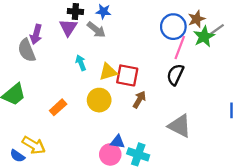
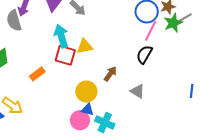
cyan arrow: (81, 63) -> (61, 36), size x1.6
red square: (127, 75) -> (65, 55), moved
yellow circle: (99, 100) -> (86, 92), moved
gray triangle: (180, 126) -> (137, 91), moved, size x0.7

